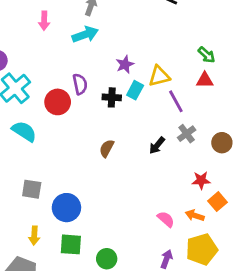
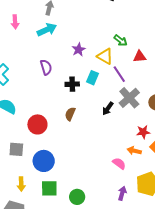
green arrow: (207, 55) -> (121, 40), moved
yellow triangle: (159, 76) -> (105, 56), turned 48
cyan rectangle: (135, 90) -> (92, 78), moved
black cross: (112, 97) -> (72, 84), moved
red circle: (58, 102) -> (37, 124), moved
gray cross: (187, 134) -> (129, 98), size x1.5
orange arrow: (195, 215) -> (134, 151), moved

